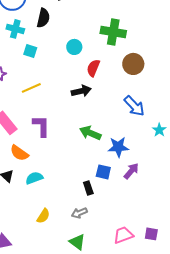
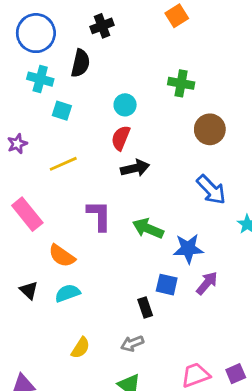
green cross: (113, 32) -> (181, 83), size x0.7
red semicircle: (93, 68) -> (121, 138), moved
purple L-shape: (41, 126) -> (99, 216), moved
orange semicircle: (19, 153) -> (62, 256), moved
purple square: (151, 234) -> (236, 374), turned -32

